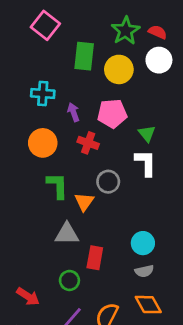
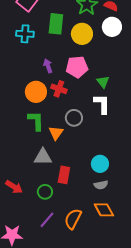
cyan cross: (43, 93) -> (25, 34), moved
orange circle: (43, 143) -> (36, 92), moved
red arrow: (28, 297) -> (14, 187), moved

